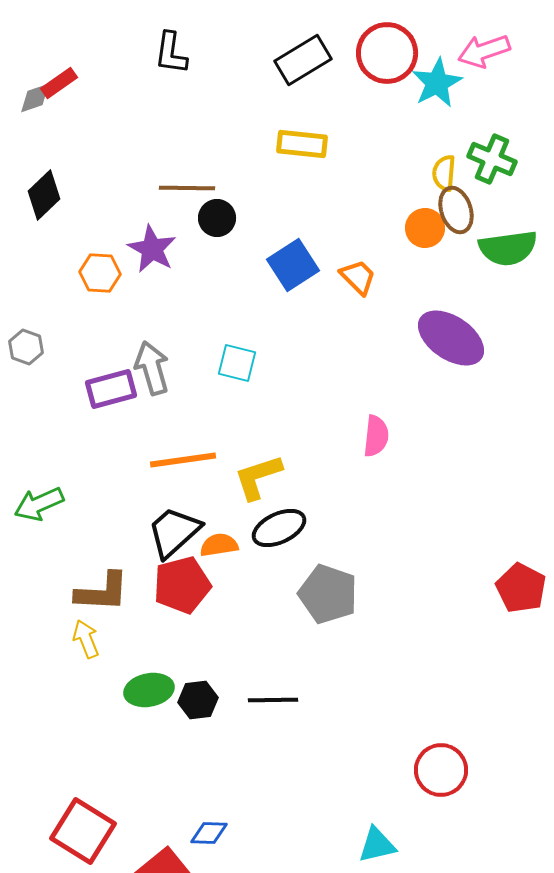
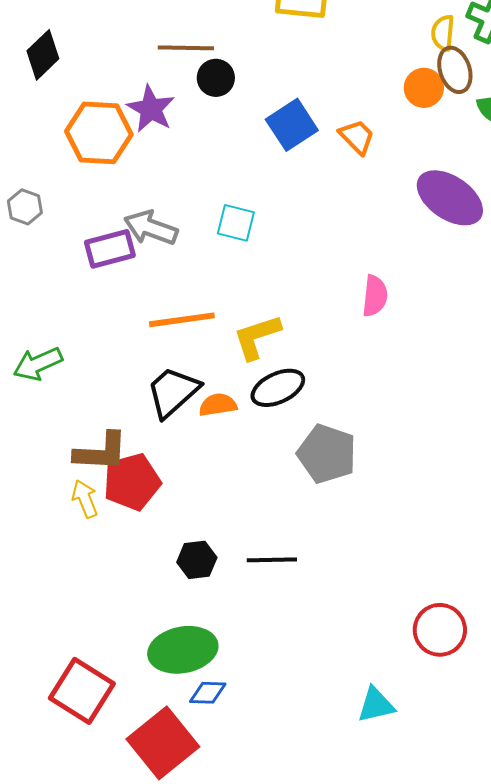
orange hexagon: (100, 273) -> (99, 133), size x1.6
gray arrow: (152, 368) -> (151, 228), turned -54
red pentagon: (182, 585) -> (132, 482), moved
green ellipse: (149, 690) -> (183, 650), moved, size x1.4

